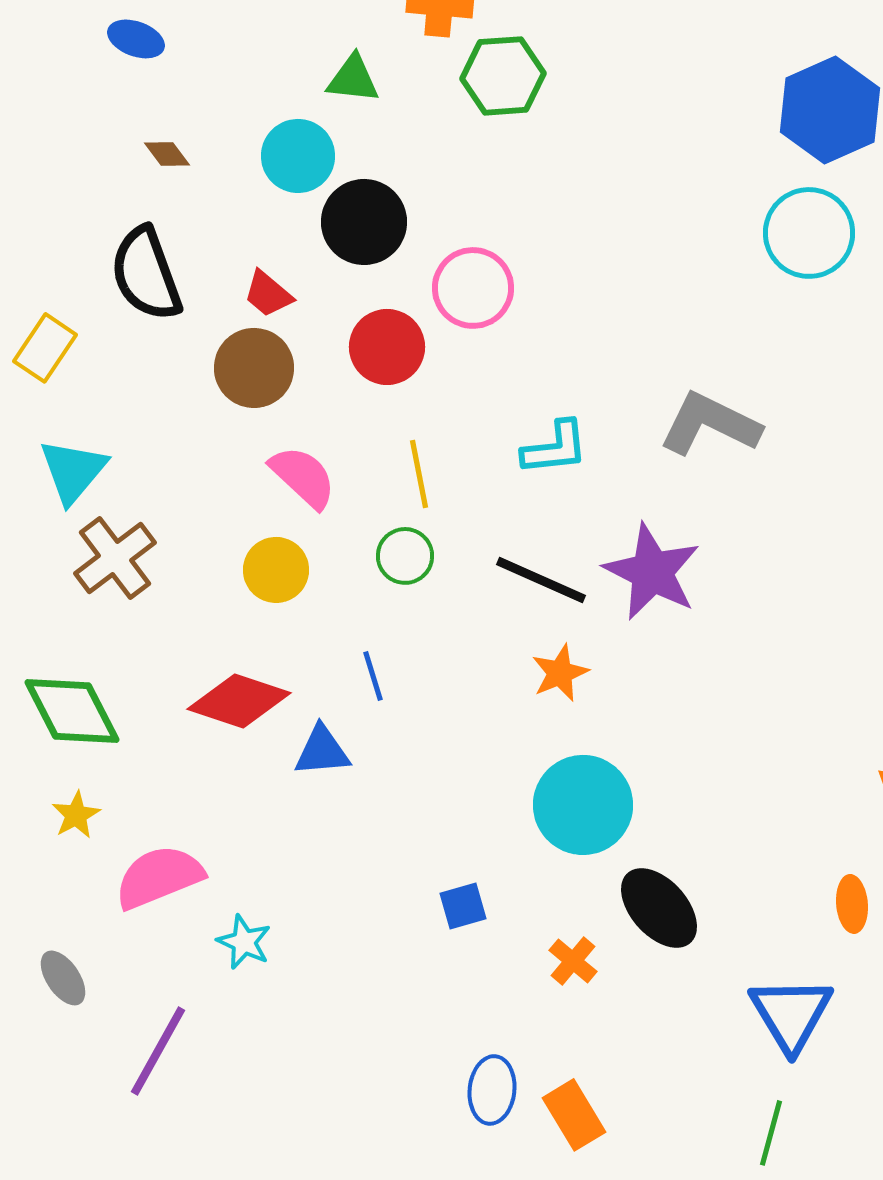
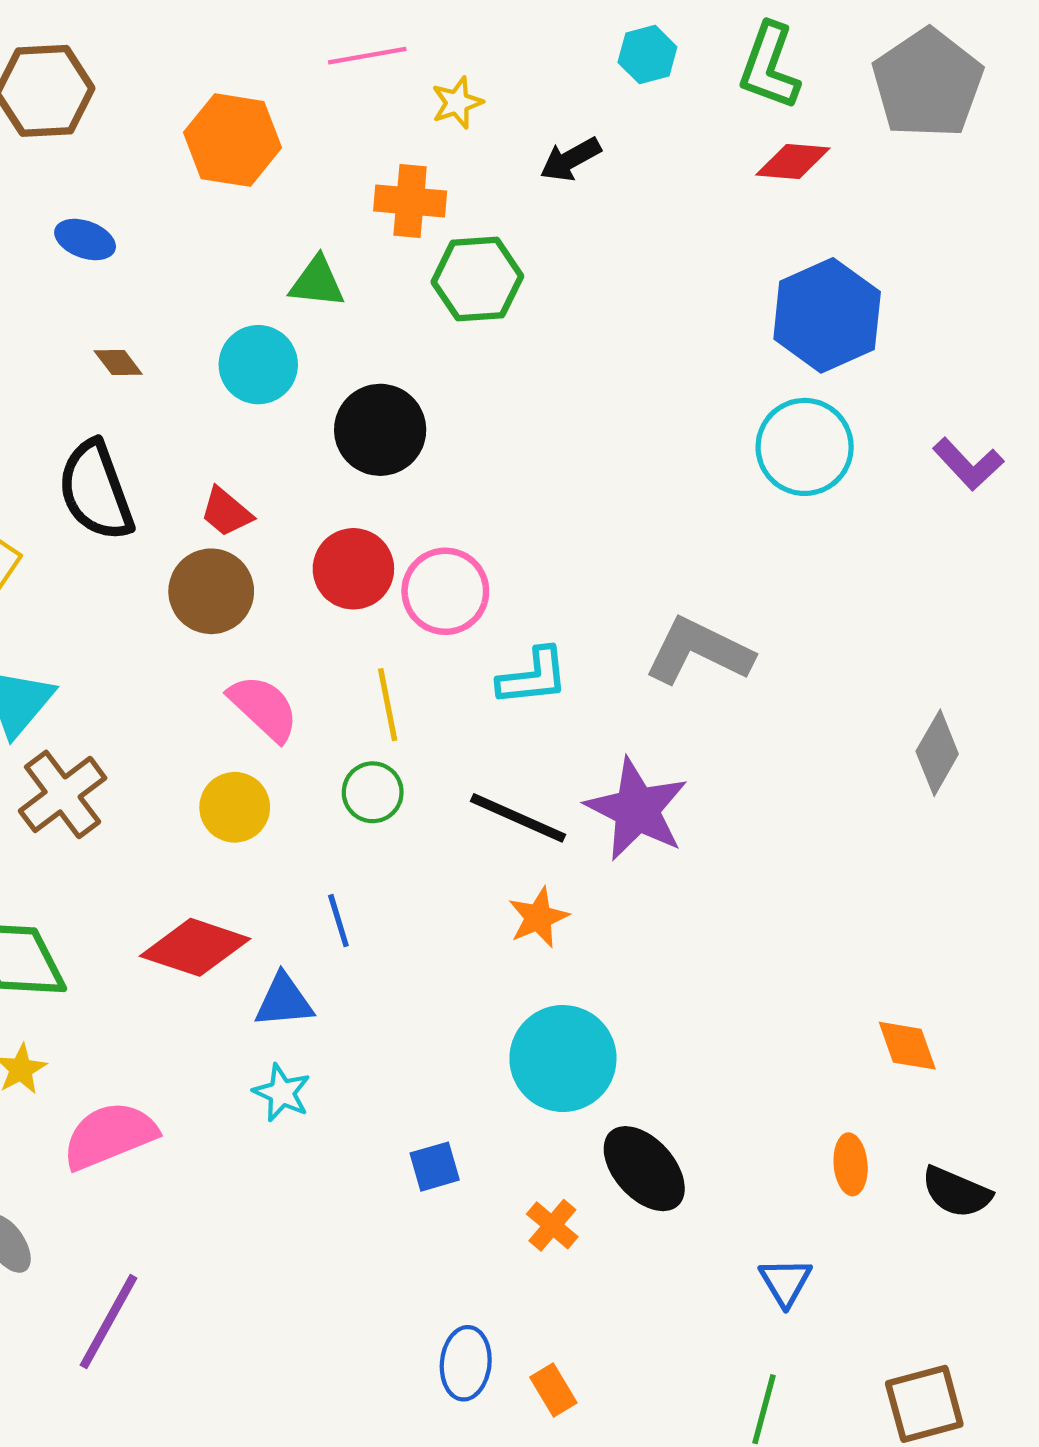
black circle: (364, 222) -> (380, 430), moved
pink circle: (473, 288) -> (445, 591), moved
cyan star: (244, 942) -> (282, 1093), moved
blue triangle: (791, 1014) -> (785, 1282), size x0.6
orange rectangle: (574, 1115) -> (553, 1390), size x0.7

